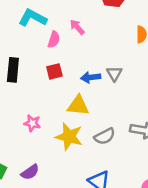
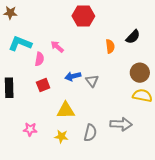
blue arrow: (91, 77) -> (73, 76), moved
gray semicircle: (105, 136) -> (90, 133), turned -42
yellow star: (69, 137) -> (61, 137), size x0.6

